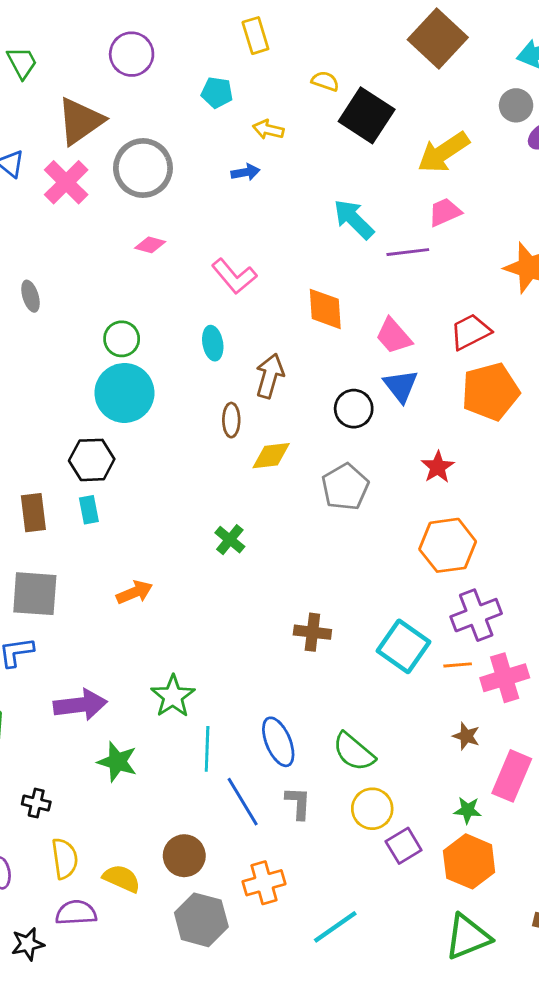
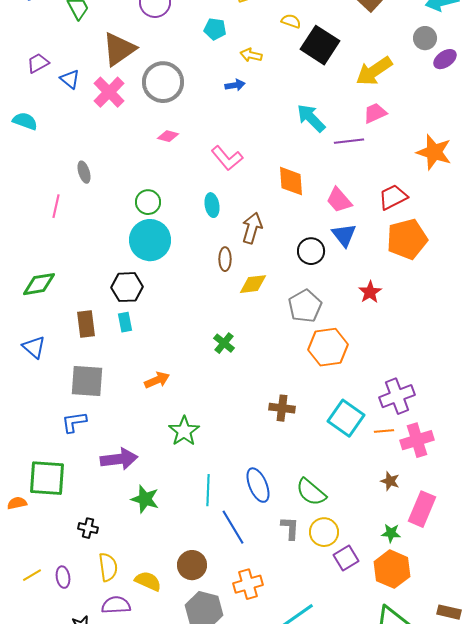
orange hexagon: (448, 545) -> (328, 347), moved
green star: (173, 696) -> (184, 431), moved
gray L-shape: (298, 803) -> (290, 528), moved

